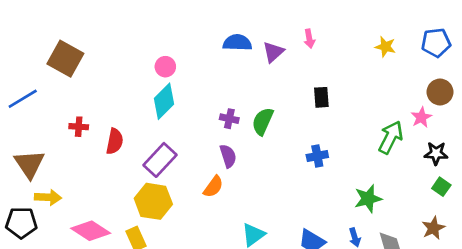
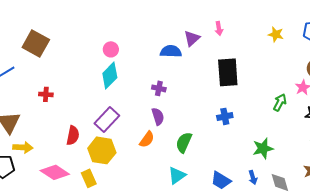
blue semicircle: (237, 43) -> (171, 51), moved
black rectangle: (321, 97) -> (228, 72), size x1.8
green semicircle: (263, 121) -> (184, 142), moved
green arrow: (391, 137) -> (280, 102), size x0.7
red semicircle: (115, 141) -> (73, 135), moved

